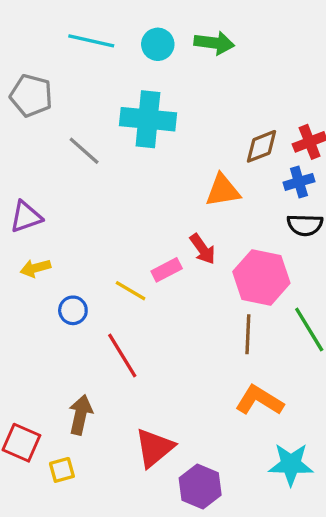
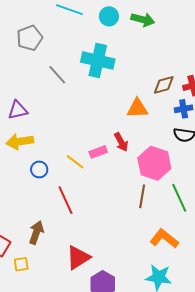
gray pentagon: (31, 96) -> (30, 38), turned 30
yellow arrow: (35, 268) -> (20, 142), size x1.5
orange L-shape: (259, 400) -> (164, 239), moved

